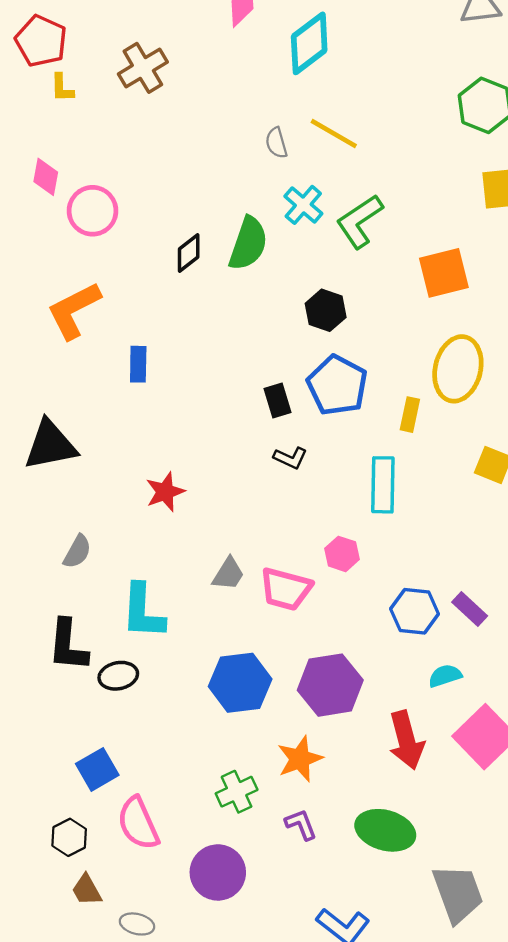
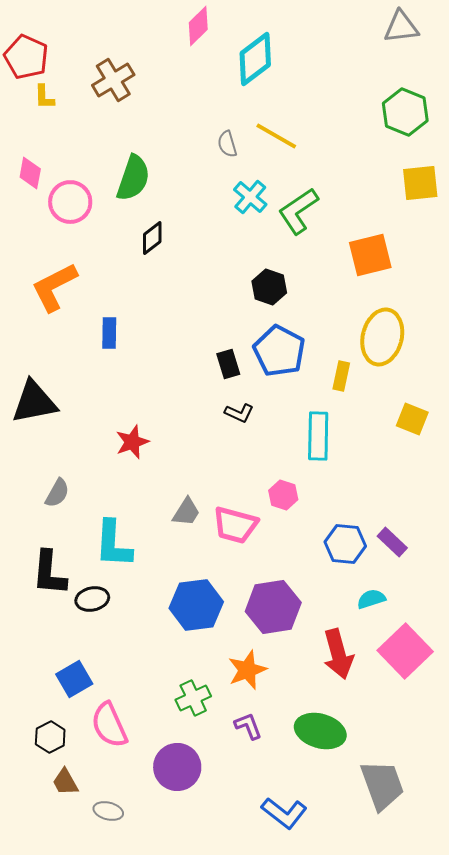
green semicircle: (248, 244) -> (133, 178), moved

